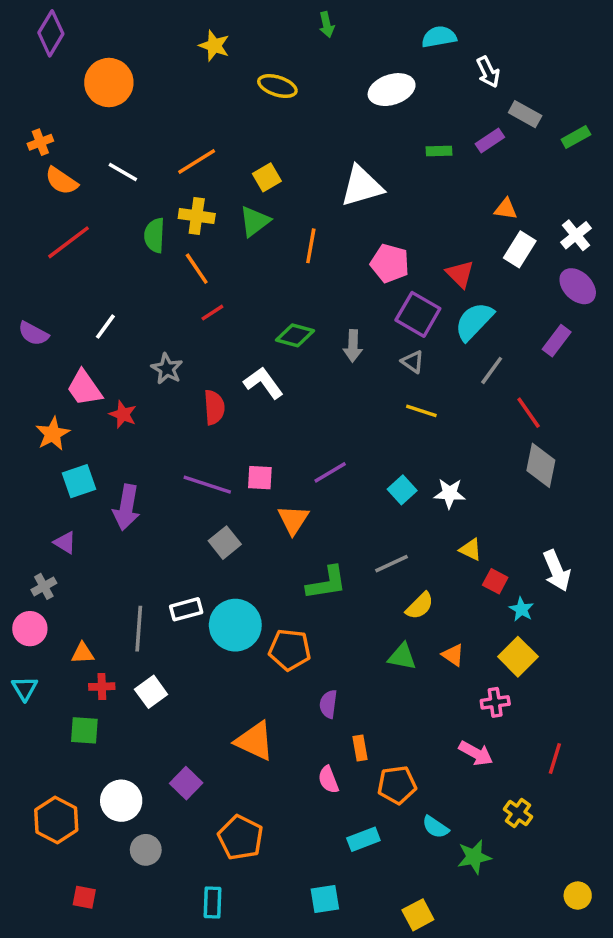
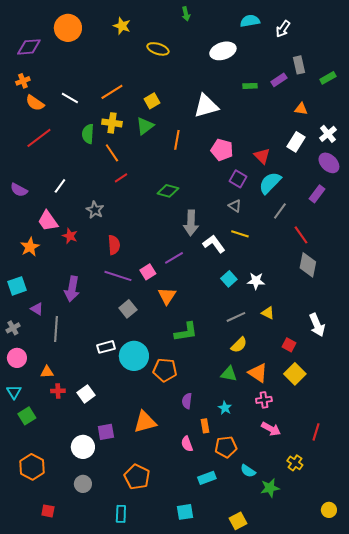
purple diamond: (51, 33) -> (29, 47), moved, turned 55
white arrow: (488, 72) -> (283, 29), moved, turned 60
orange circle: (109, 83) -> (68, 28), moved
gray rectangle: (525, 114) -> (299, 65), turned 48
orange triangle: (506, 209) -> (301, 109), moved
purple square: (418, 314) -> (238, 179), size x0.7
gray arrow: (353, 346) -> (191, 223), moved, size x1.4
white L-shape: (263, 383) -> (214, 244), moved
red semicircle: (214, 407) -> (114, 245), moved
purple line: (330, 472) -> (174, 258), moved
pink square: (260, 478) -> (148, 272), turned -35
cyan square: (79, 481) -> (17, 286), moved
gray line: (392, 564) -> (236, 317), moved
red square: (495, 581) -> (289, 345), moved
gray cross: (44, 586) -> (13, 328), moved
cyan star: (522, 609) -> (225, 408), moved
gray line: (139, 629) -> (56, 329), moved
orange triangle: (453, 655) -> (258, 373), size x1.5
pink cross: (495, 702) -> (264, 400), moved
green square: (84, 730) -> (27, 416), moved, turned -36
orange triangle: (255, 741) -> (145, 422), turned -40
purple square: (186, 783) -> (106, 432), moved, turned 36
white circle: (121, 801) -> (83, 447), moved

